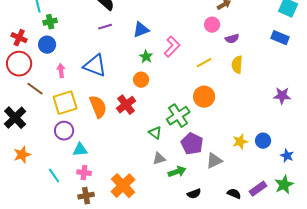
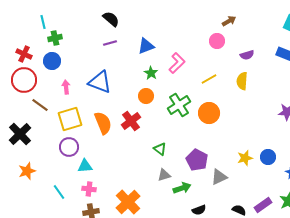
purple semicircle: (232, 39) -> (247, 55), moved
green cross: (178, 116) -> (179, 105), moved

